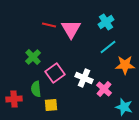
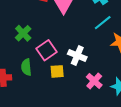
pink cross: (104, 89) -> (94, 81), moved
yellow square: (51, 105) -> (57, 71), moved

